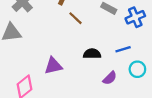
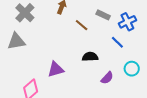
brown line: (76, 18) -> (82, 25), moved
blue line: (123, 49) -> (117, 42), moved, turned 64

